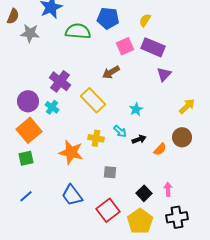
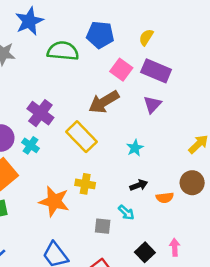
pink square: (125, 46) -> (121, 70), turned -30
brown arrow: (111, 72) -> (104, 102), size x1.4
purple triangle: (164, 74) -> (152, 104), moved
cyan arrow: (120, 131) -> (126, 213), moved
orange semicircle: (160, 149) -> (165, 198), turned 40

